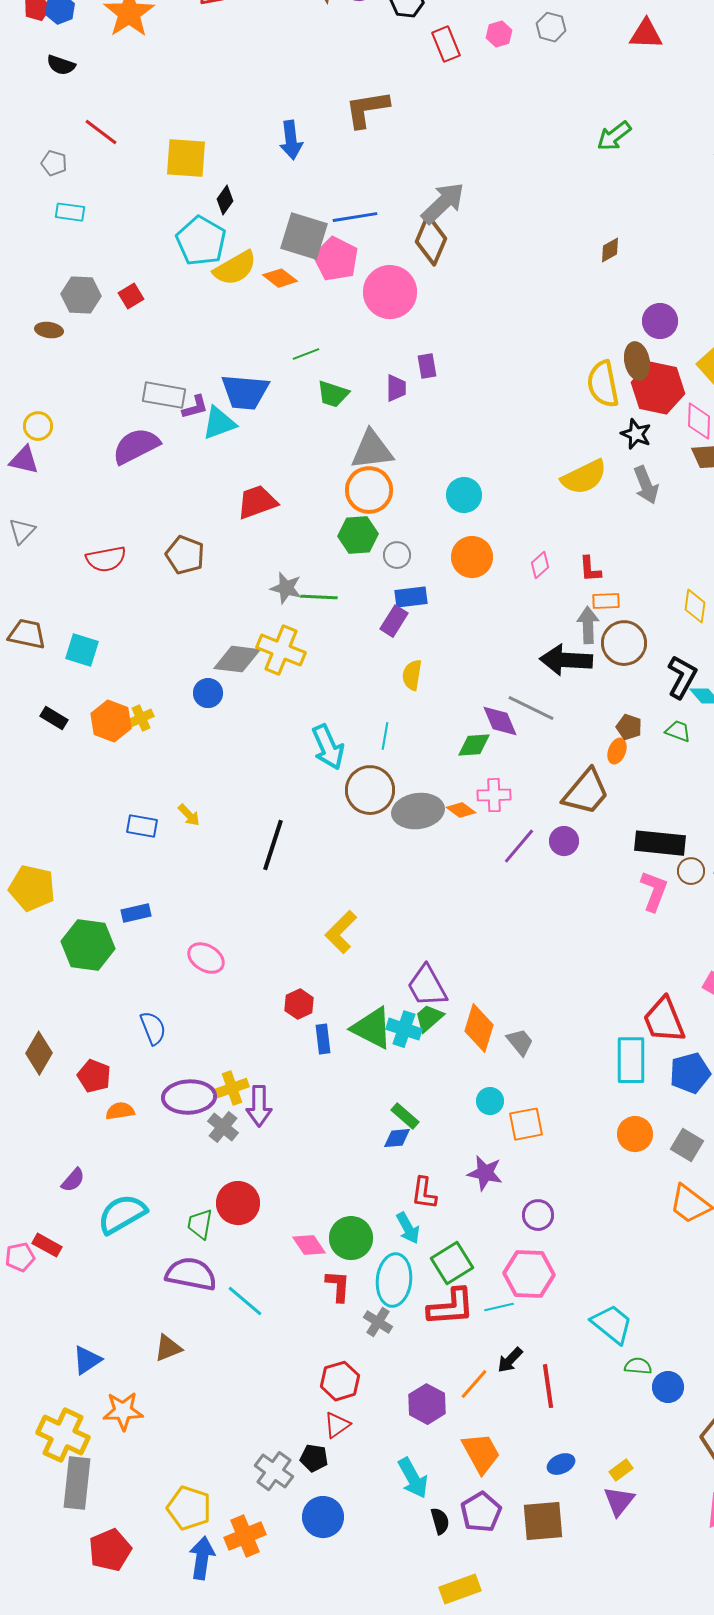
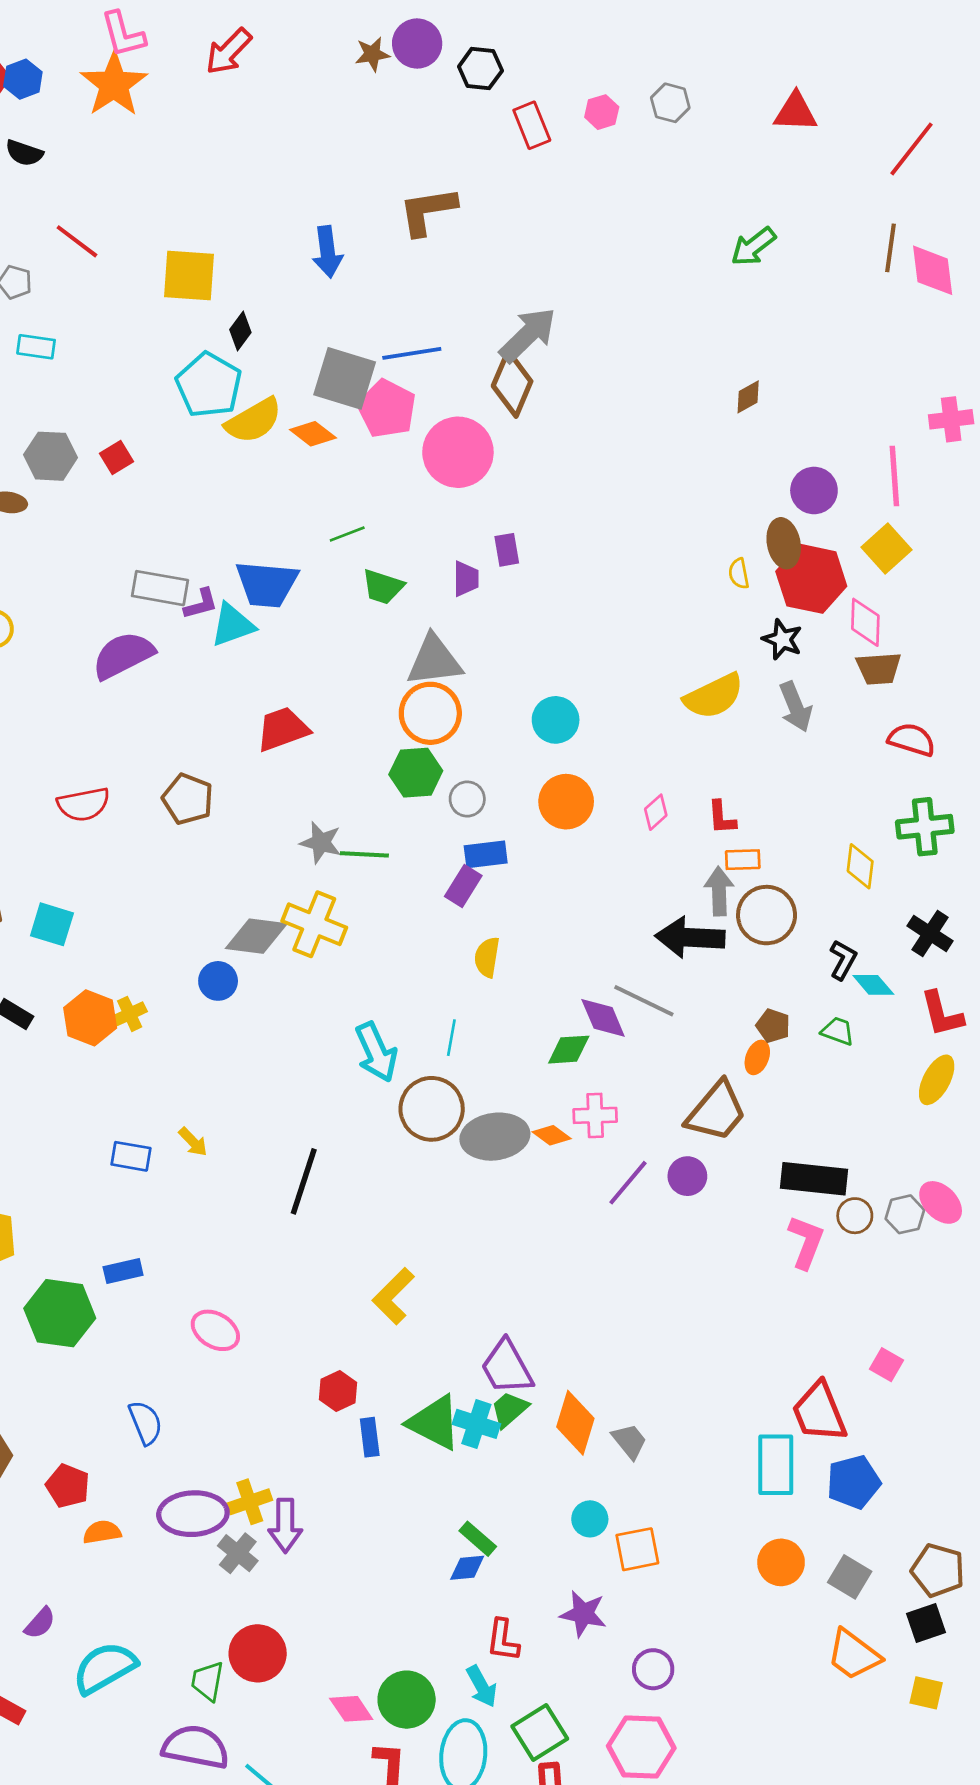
yellow semicircle: (603, 384) -> (739, 574), size x0.5
black L-shape: (682, 677) -> (843, 960), size x0.7

